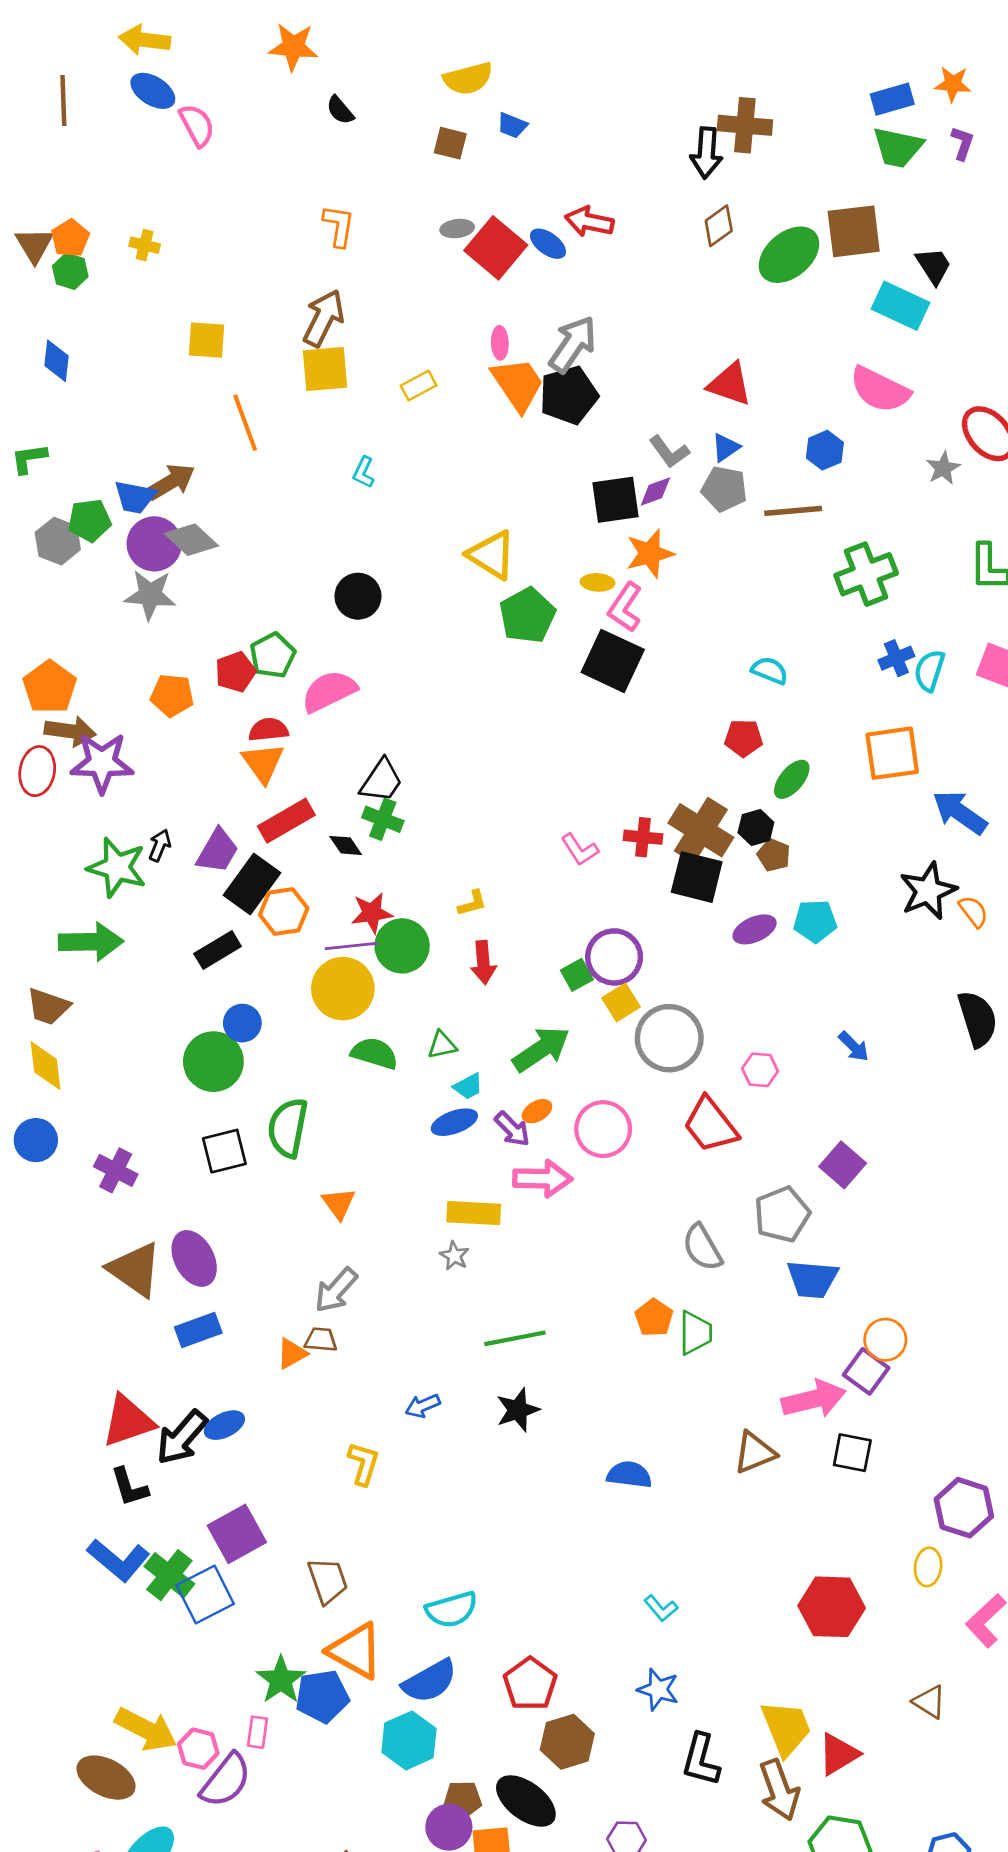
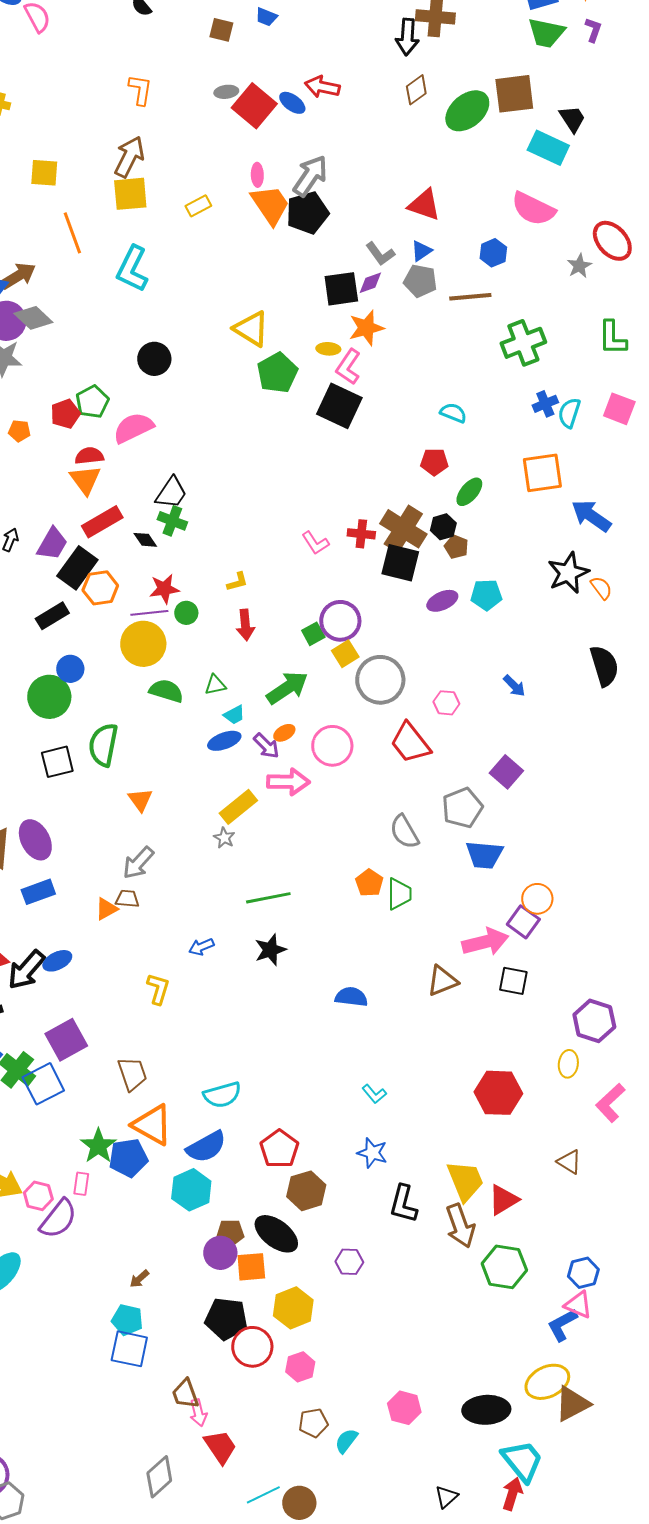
cyan L-shape: (364, 472) -> (132, 269), moved, size x2.0
orange pentagon: (172, 695) -> (19, 431), size x0.7
green circle: (402, 946) -> (186, 613), size x0.6
yellow rectangle: (474, 1213) -> (238, 807), turned -42

